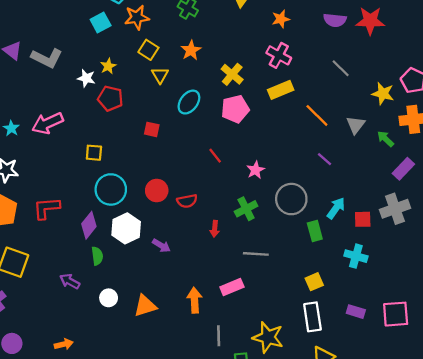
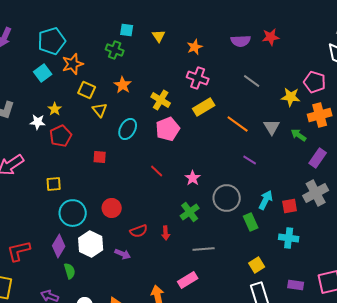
red star: (370, 21) -> (271, 37), size x0.7
red pentagon: (110, 98) -> (61, 136), turned -30
red semicircle: (187, 201) -> (139, 231), moved
red L-shape: (47, 208) -> (19, 251), moved

